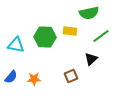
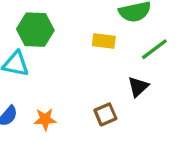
green hexagon: (45, 37) -> (35, 30), moved

